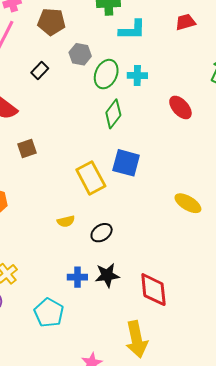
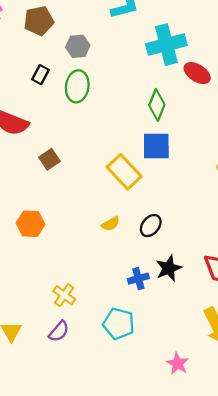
green ellipse: (106, 74) -> (77, 86), moved
cyan cross: (137, 75) -> (166, 45), moved, size x1.8
green diamond: (113, 114) -> (157, 105), moved

